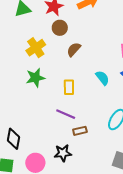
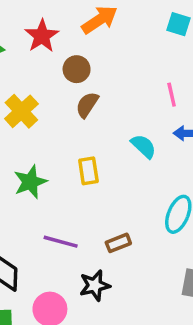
brown circle: (60, 28) -> (77, 69), moved
green star: (35, 78) -> (30, 182), moved
purple line: (66, 114) -> (61, 242), moved

